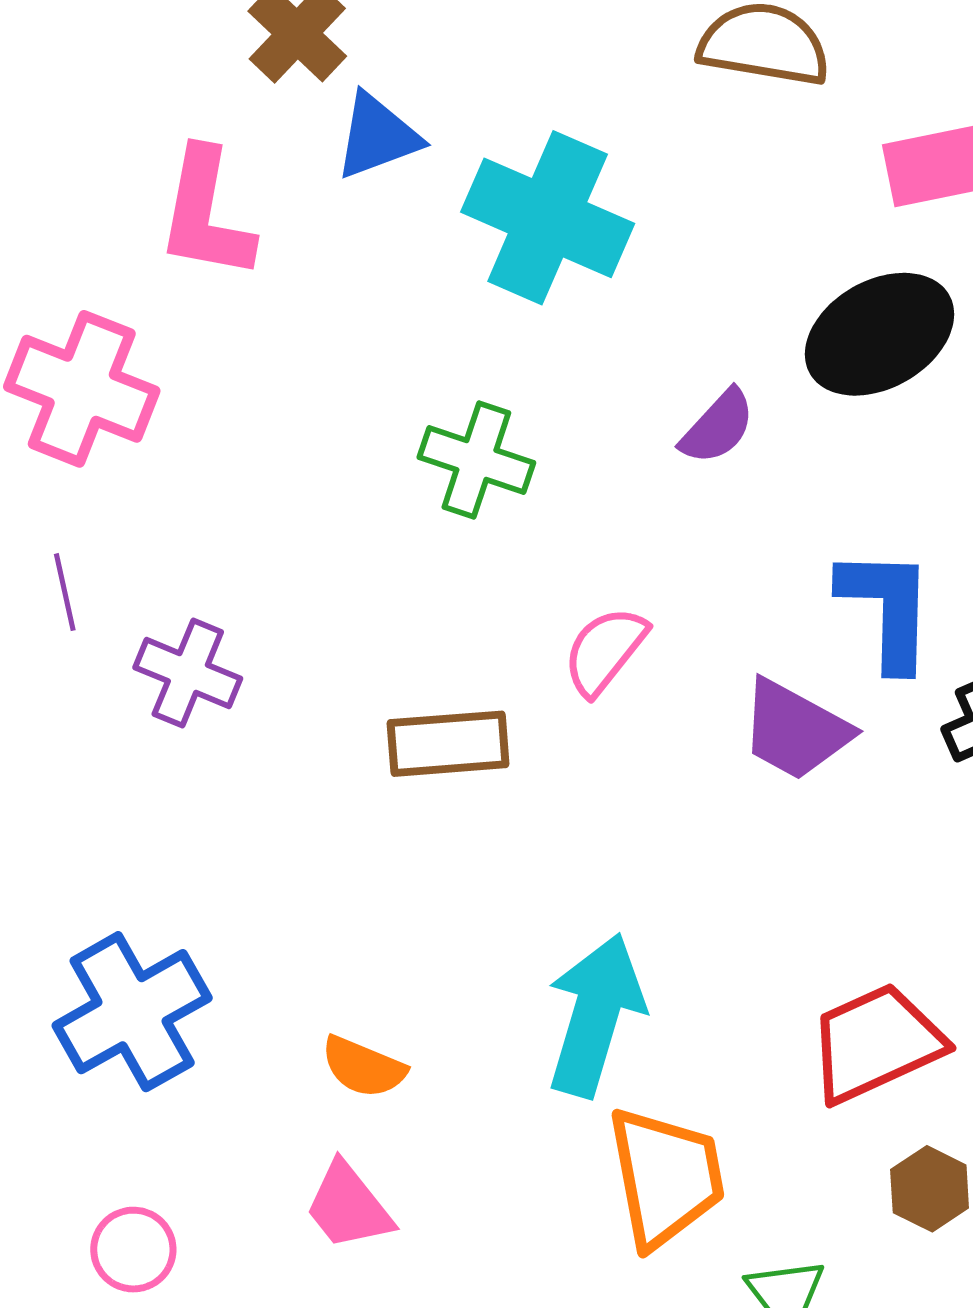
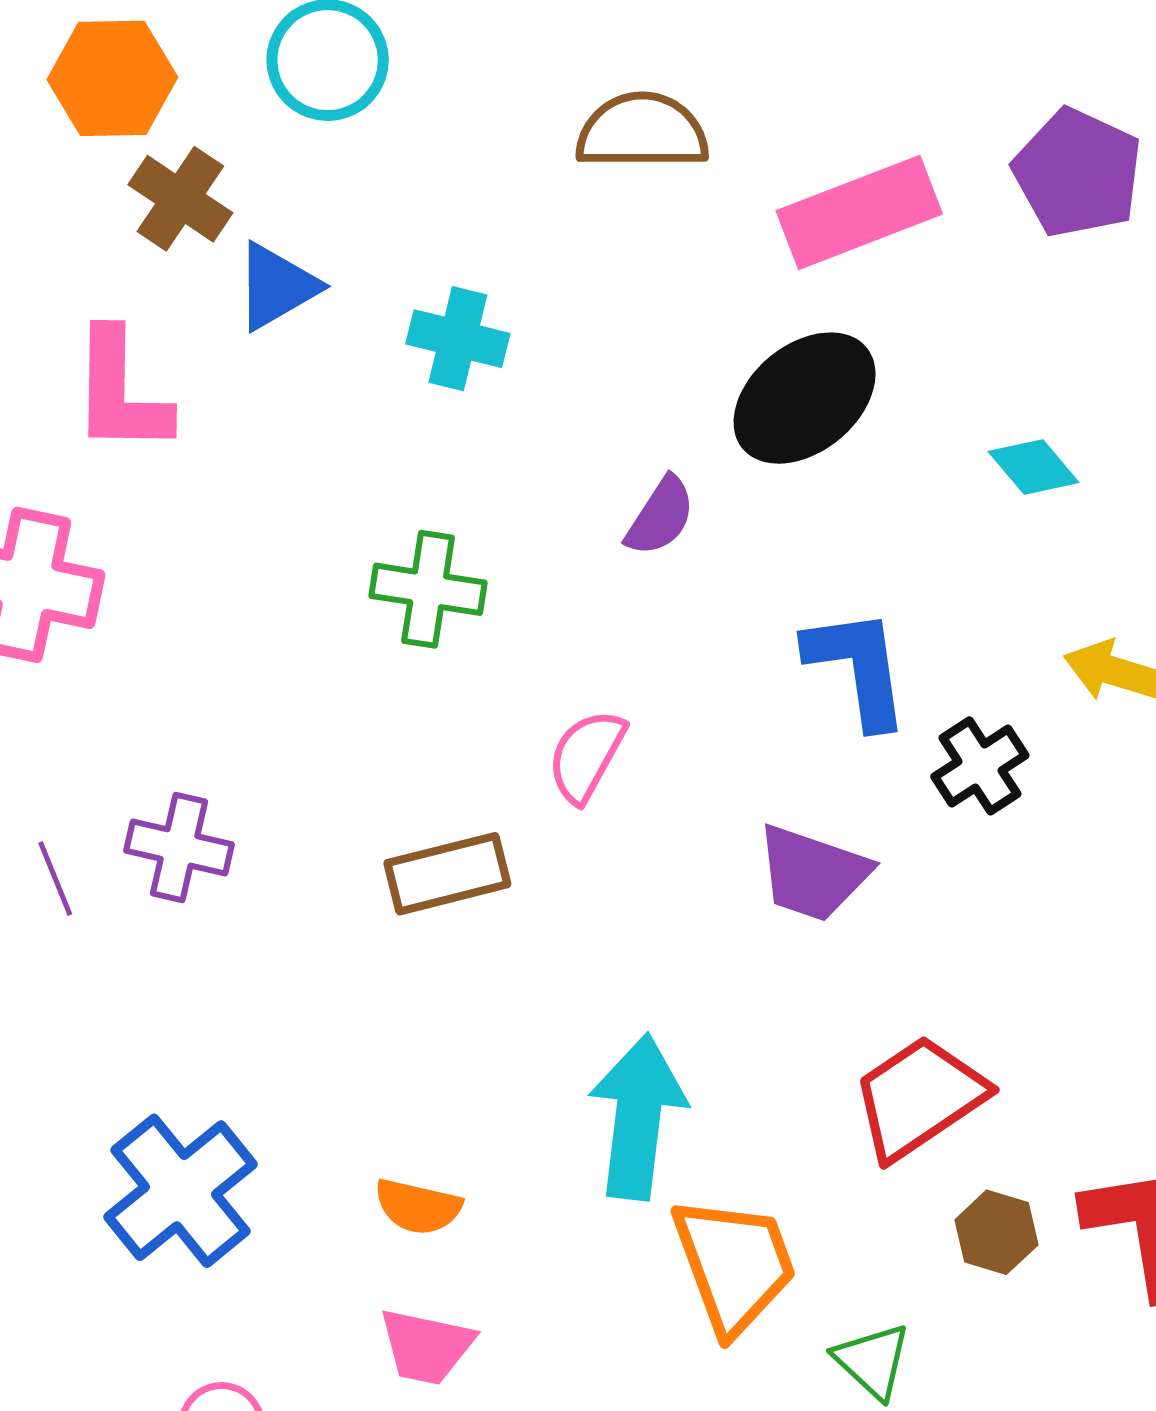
cyan cross: (548, 218) -> (458, 339), size x0.6
purple line: (65, 592) -> (55, 879), moved
purple trapezoid: (795, 730) -> (813, 873), moved
pink trapezoid: (348, 1206) -> (426, 1346), turned -30

